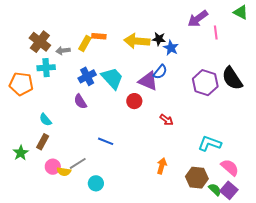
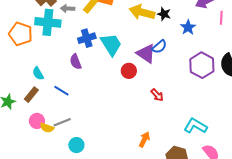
blue star: (171, 48) -> (188, 27), moved
cyan cross: (46, 68) -> (48, 22), size x1.4
blue line: (106, 141) -> (61, 91), moved

